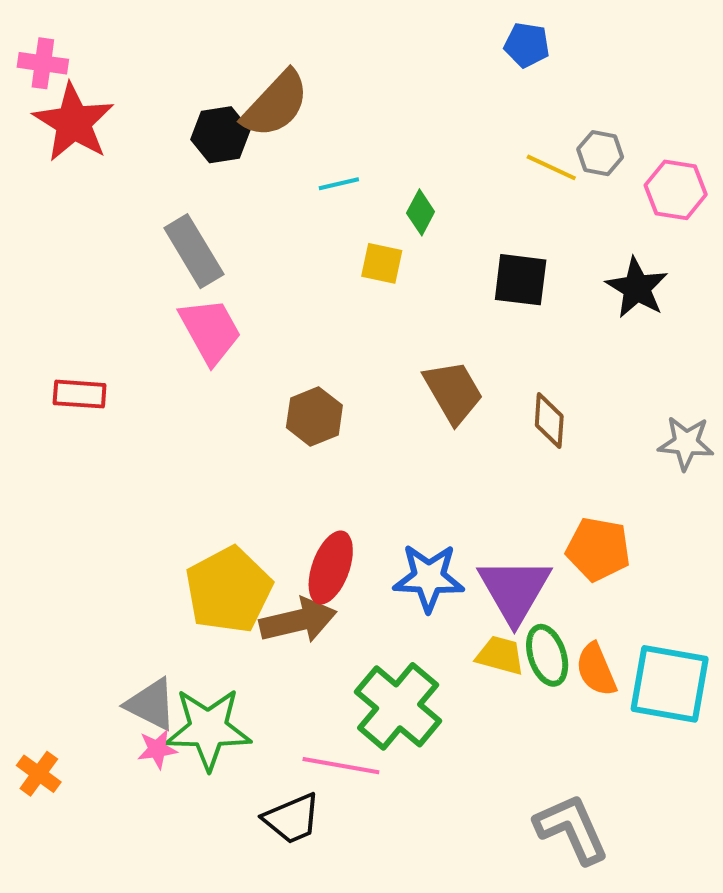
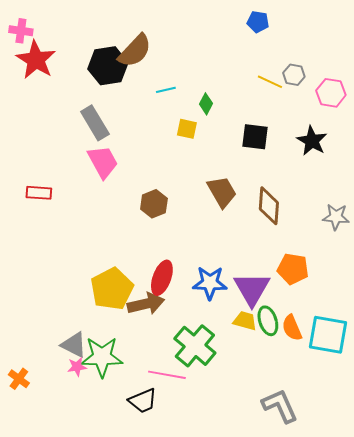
black hexagon: (220, 135) -> (108, 66), size x1.4
brown diamond: (549, 421) -> (269, 206), size x1.4

